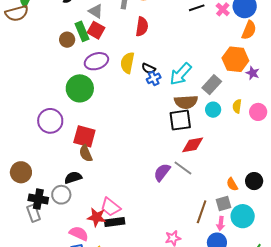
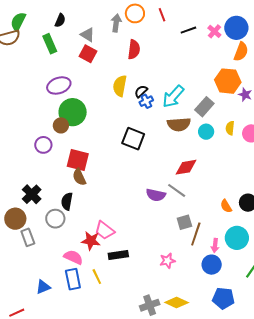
green rectangle: (82, 31) -> (50, 44), moved
brown circle: (67, 40) -> (61, 125), moved
purple ellipse: (96, 61) -> (59, 85), moved
black semicircle: (149, 68) -> (141, 91), turned 112
black square: (180, 120) -> (133, 139), moved, turned 30
purple circle: (50, 121) -> (43, 145), size x0.7
brown circle: (21, 172) -> (15, 219), moved
purple semicircle: (162, 172) -> (156, 195), turned -114
black semicircle: (73, 178) -> (67, 201), turned -60
black cross: (38, 199) -> (32, 194), moved, turned 36
gray square: (223, 203) -> (184, 222), moved
black rectangle: (115, 222) -> (118, 255), moved

